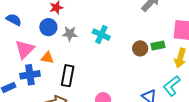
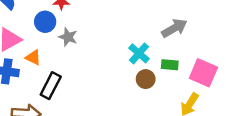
cyan cross: (101, 35) -> (139, 53), moved
green rectangle: (158, 45) -> (170, 65), moved

